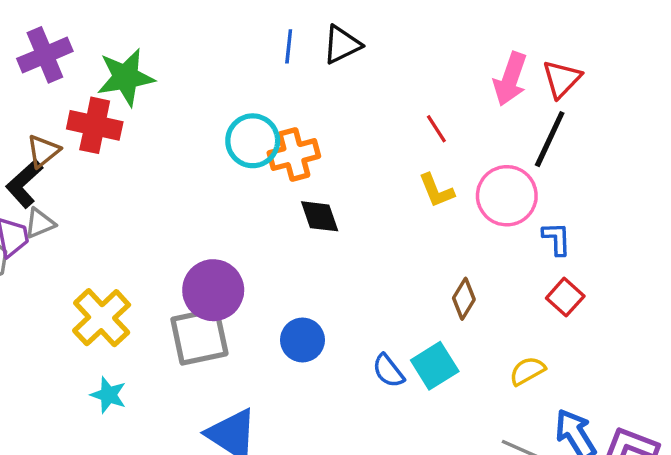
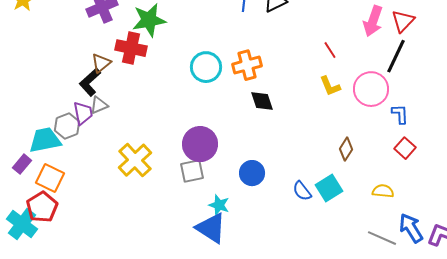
cyan circle: (253, 141) -> (206, 67), moved
gray square: (199, 337) -> (192, 171), size x0.7
yellow semicircle: (527, 371) -> (383, 191), turned 35
cyan star: (108, 395) -> (219, 205), moved

